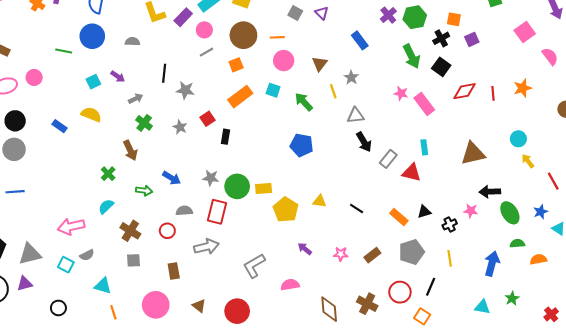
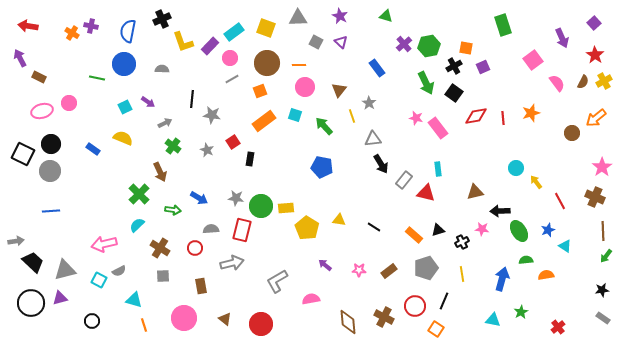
cyan circle: (518, 139) -> (516, 168), moved
brown triangle: (473, 154) -> (475, 192), moved, size x0.7
green cross: (108, 174) -> (139, 194), size x1.5

